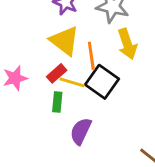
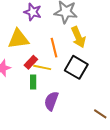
yellow triangle: (65, 41) -> (18, 39), moved, turned -40
black square: (102, 82) -> (76, 67), moved

